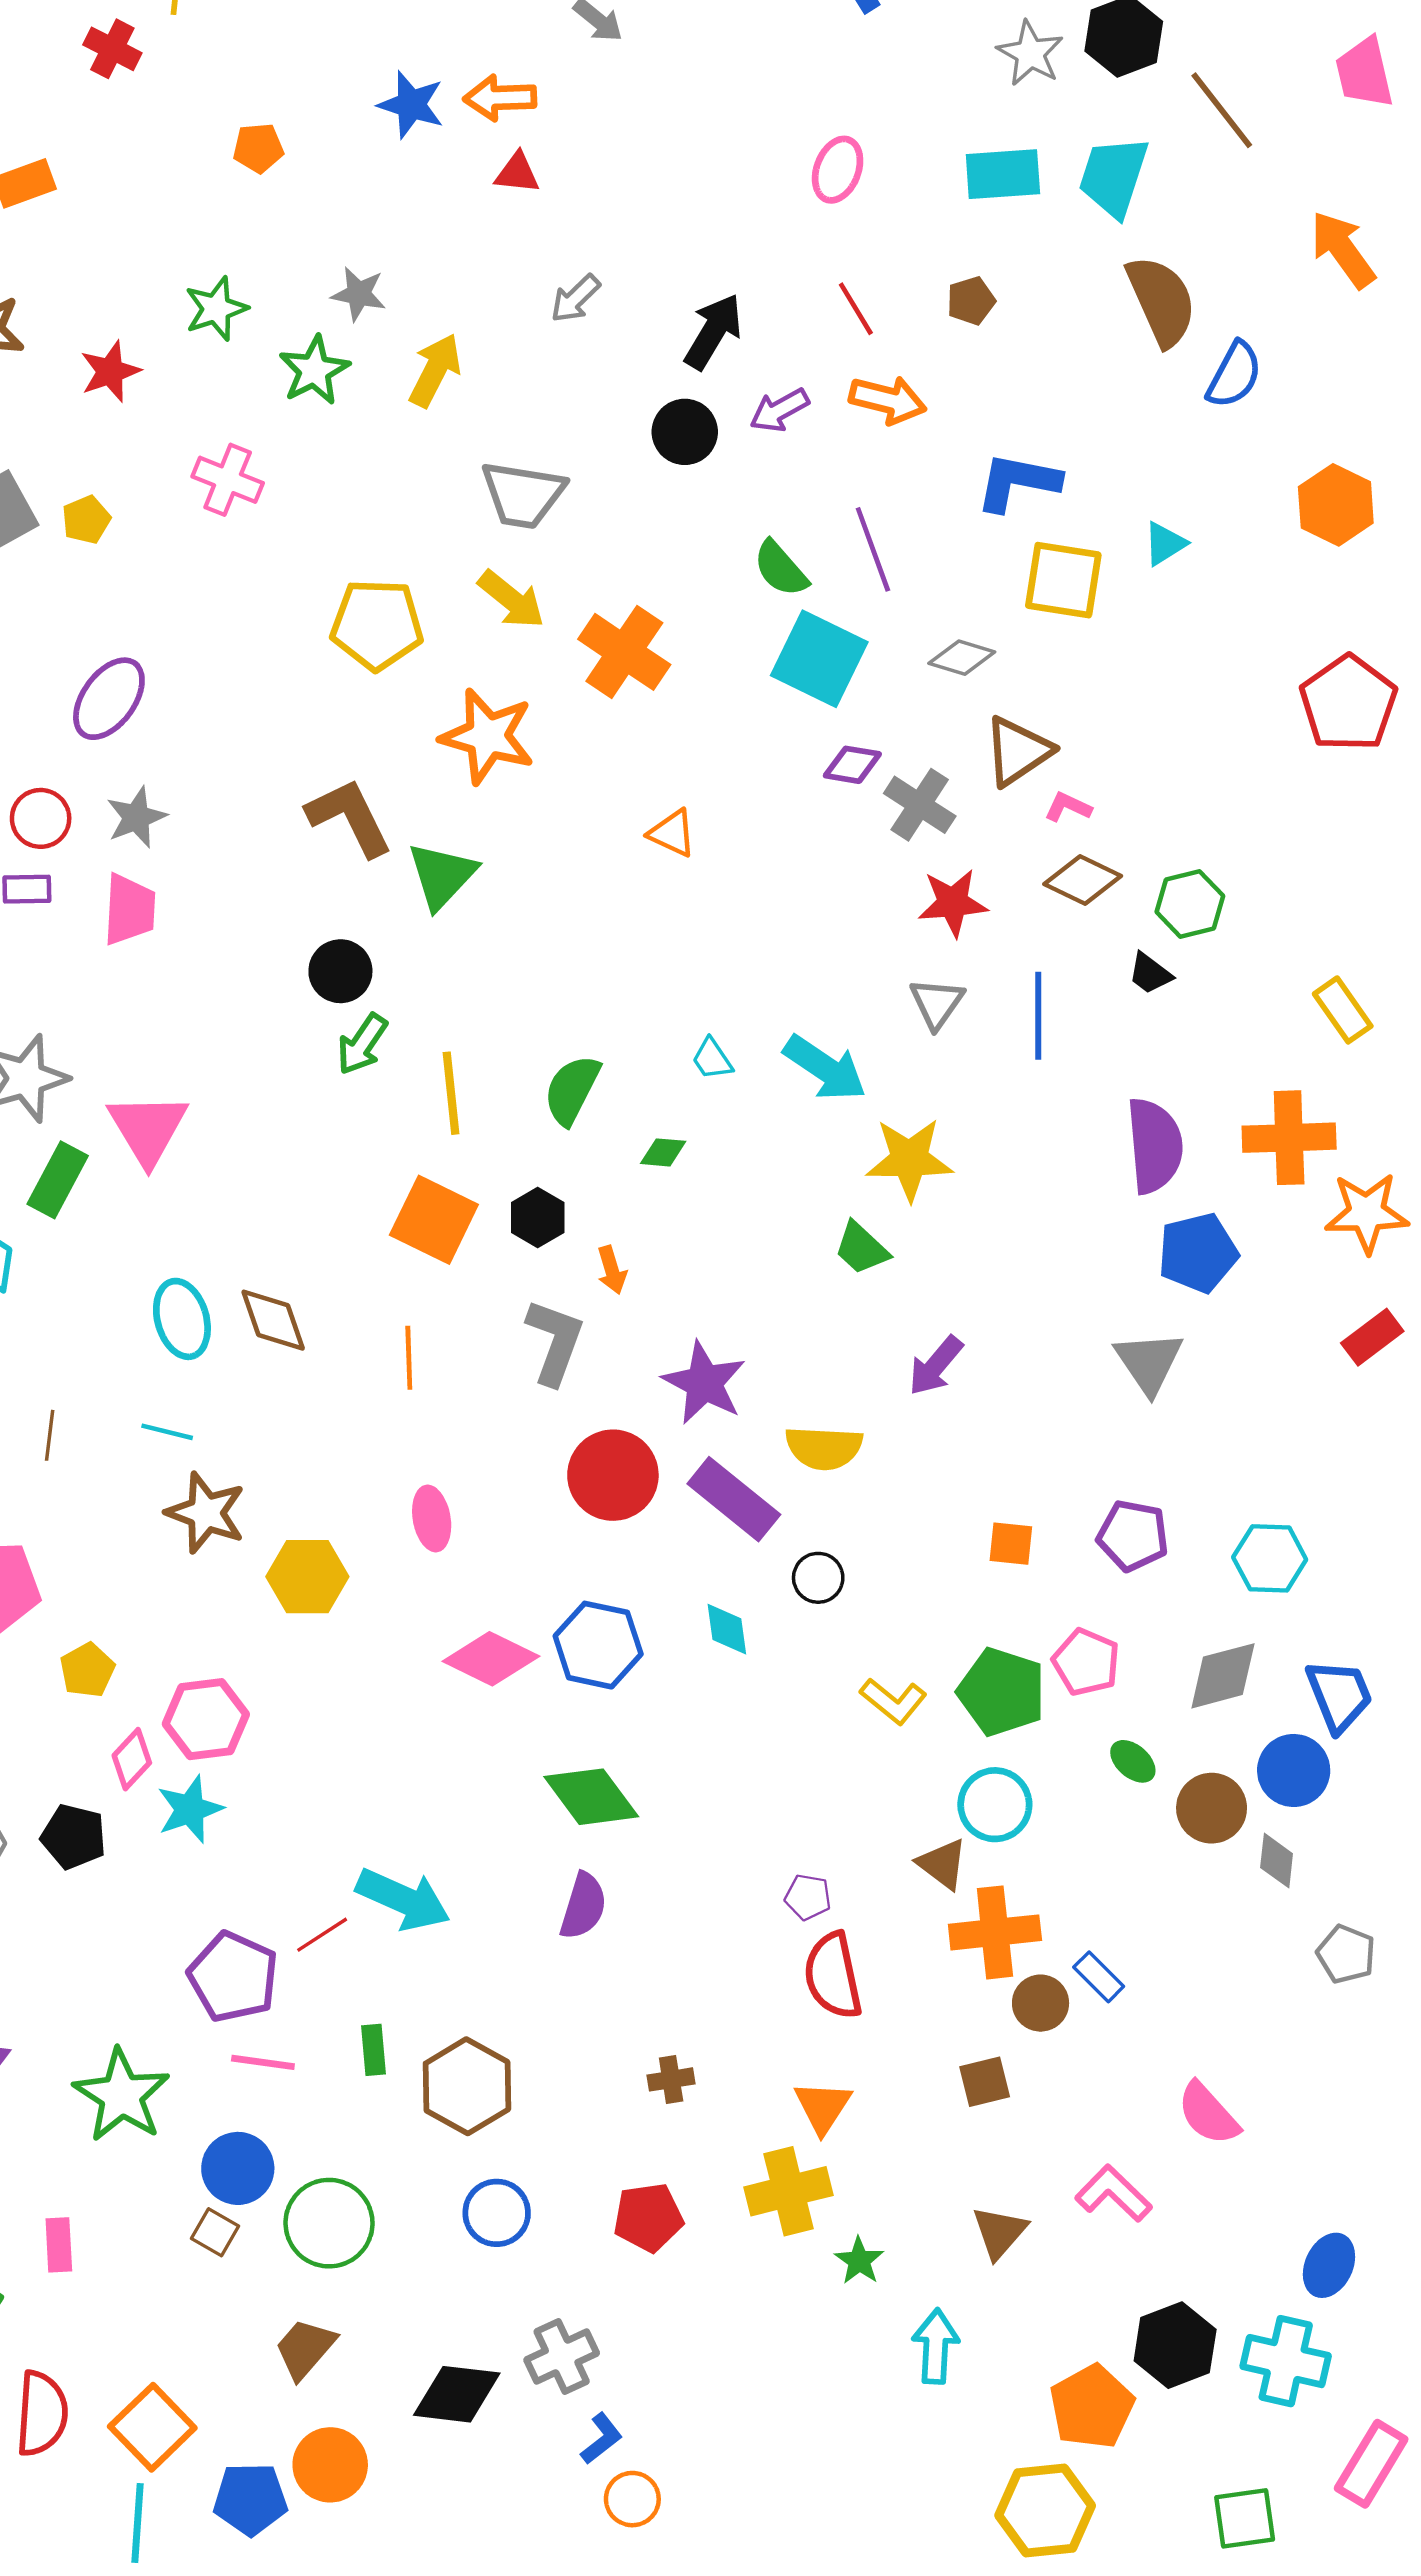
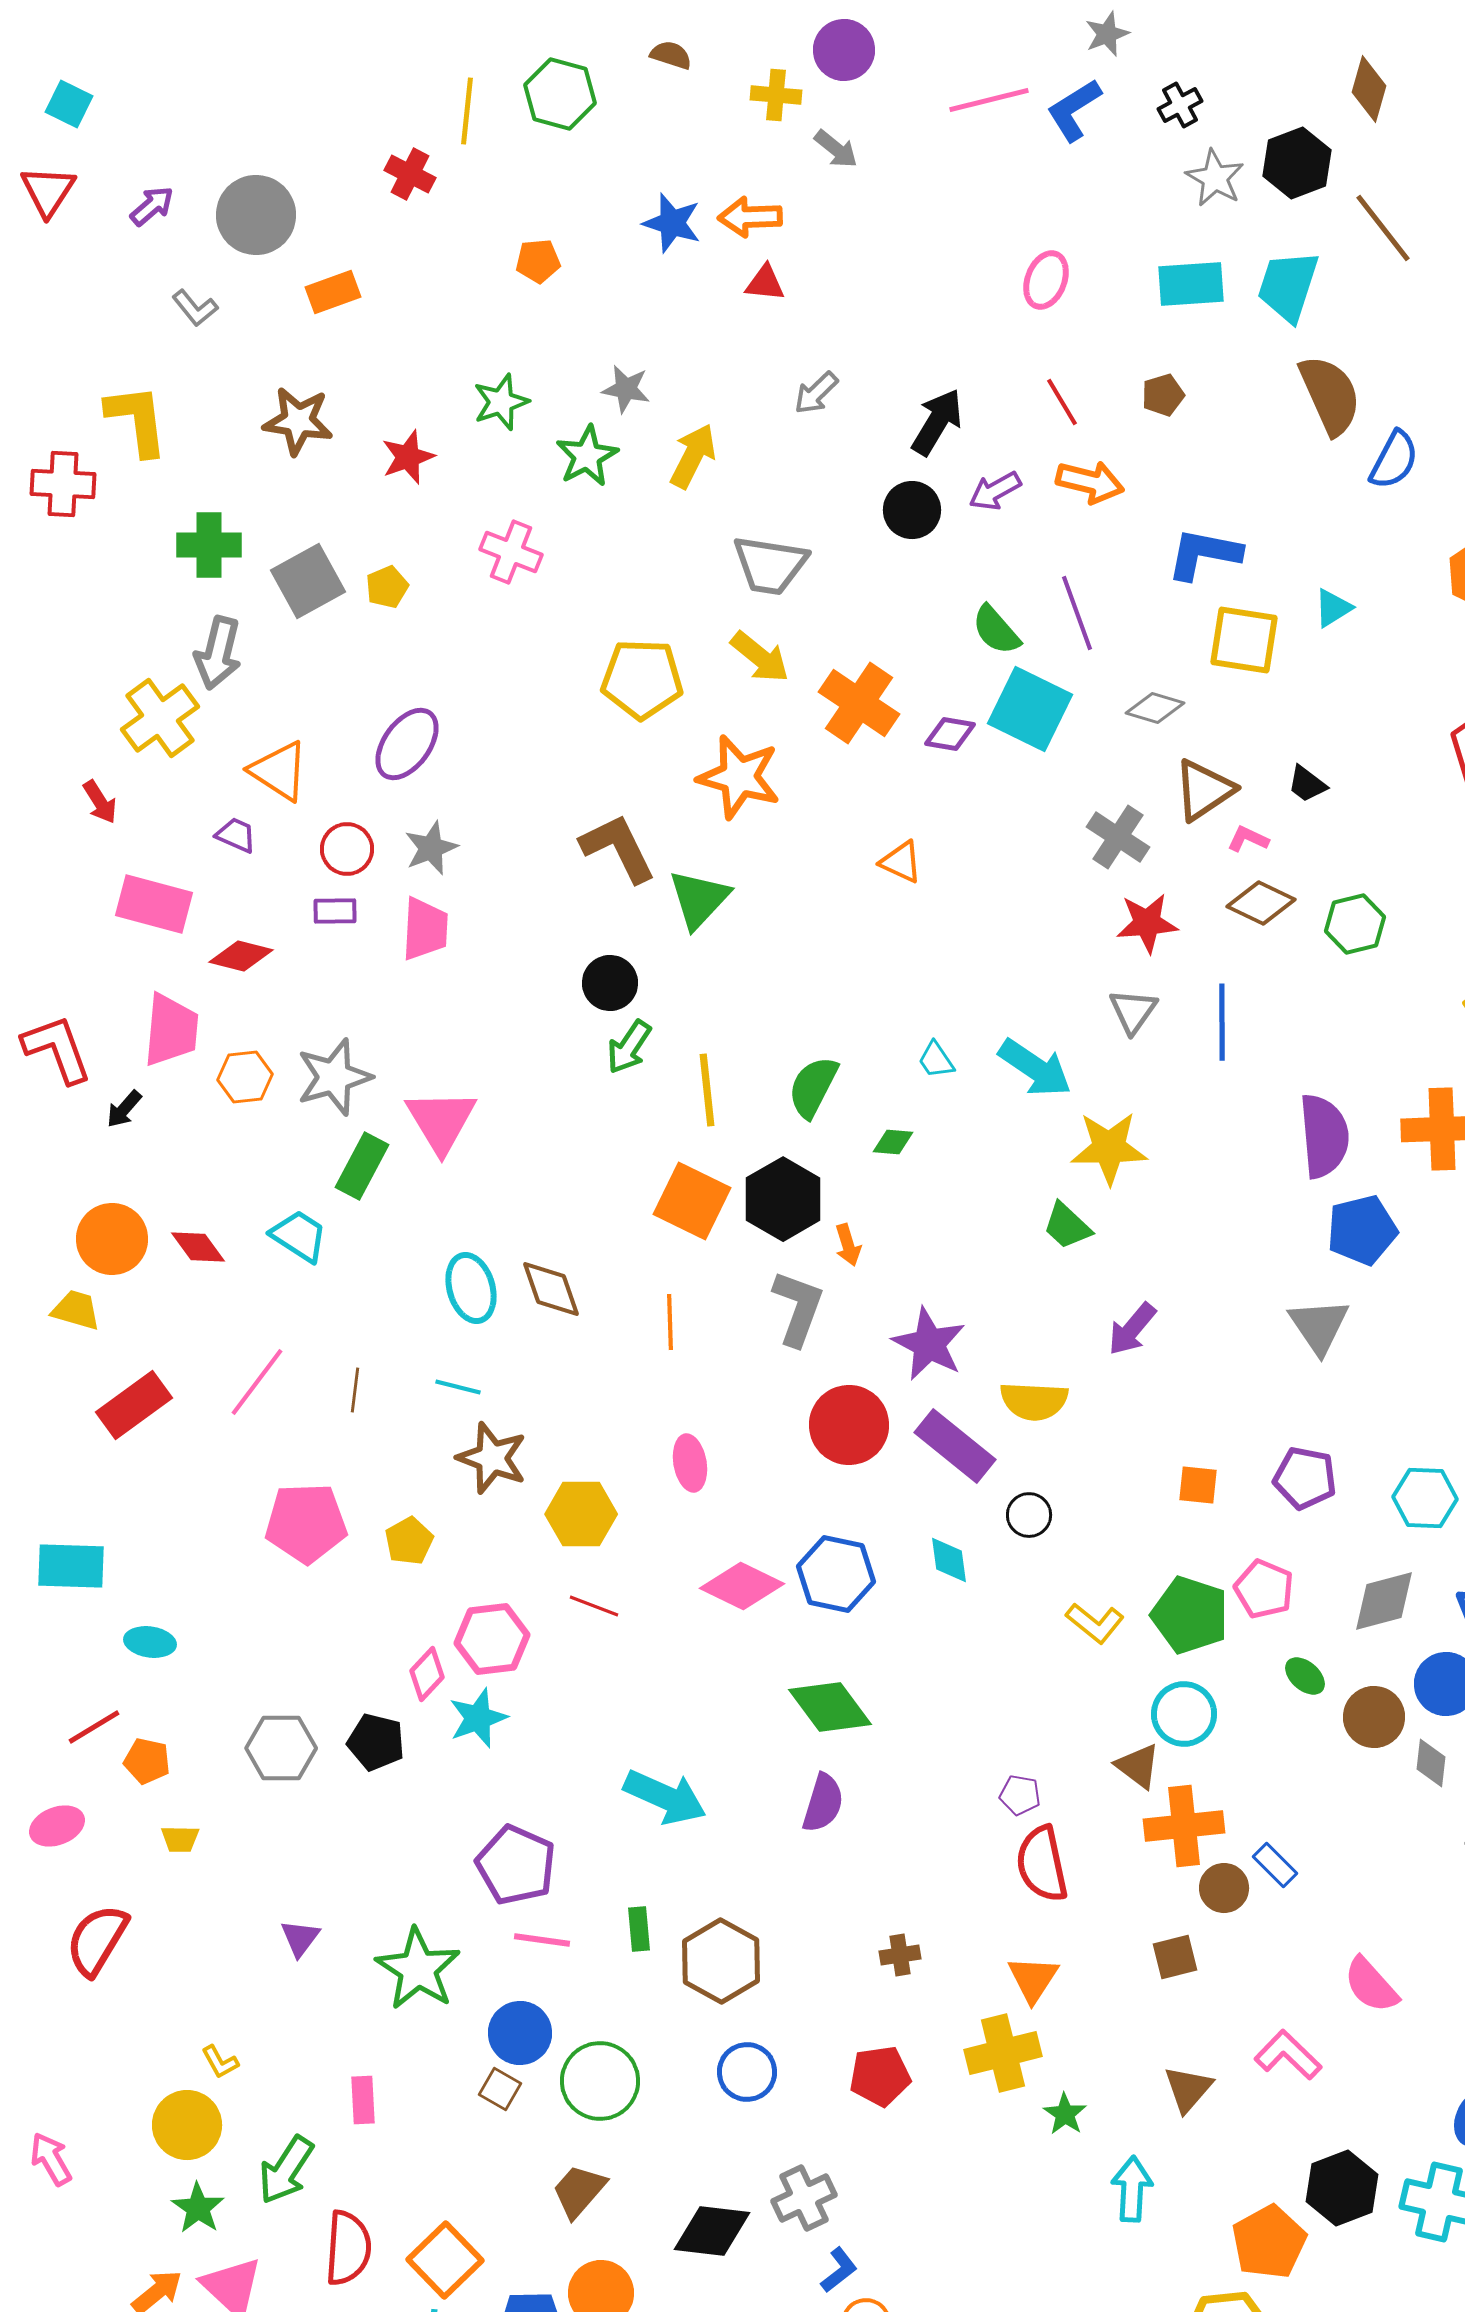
purple diamond: (852, 765) -> (950, 734), moved
black trapezoid: (1150, 973) -> (1307, 784), moved
black hexagon: (538, 1217) -> (783, 1199), size x1.6
yellow pentagon: (87, 1670) -> (409, 1541), moved
red line: (322, 1935) -> (594, 1606), moved, turned 54

